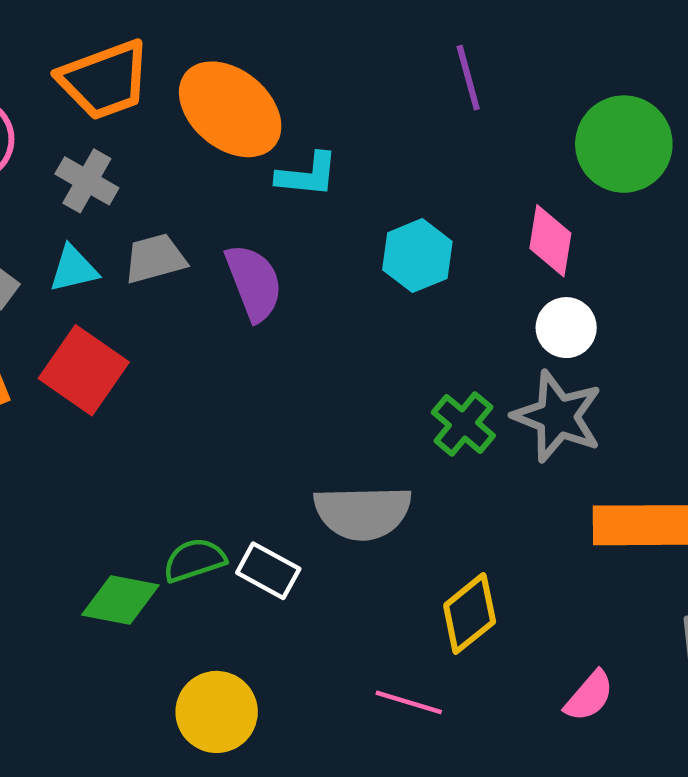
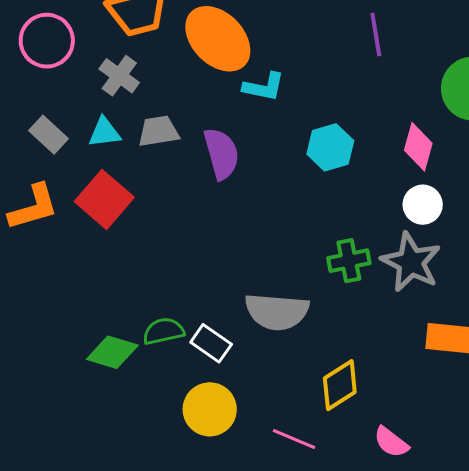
green cross: (463, 424) -> (349, 261), turned 33
pink semicircle: (589, 696) -> (391, 442), moved, turned 81
yellow circle: (217, 712) -> (210, 409), moved

